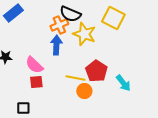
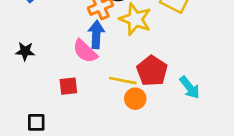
pink semicircle: (34, 65) -> (85, 51), moved
black square: (23, 108) -> (36, 122), moved

